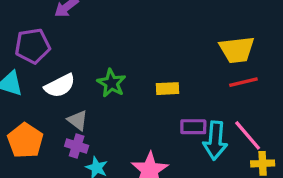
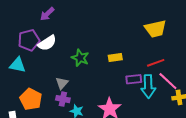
red line: (243, 82) -> (156, 63), moved
white semicircle: (60, 86) -> (47, 43), moved
gray triangle: (78, 120) -> (62, 83), turned 40

